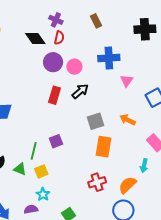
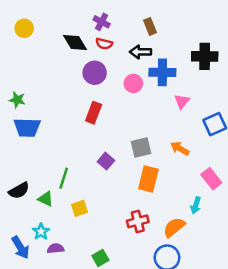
black cross: (145, 29) -> (205, 56), moved
red semicircle: (59, 38) -> (104, 44), turned 88
pink circle: (74, 67) -> (133, 83), moved
black arrow: (80, 91) -> (140, 52), moved, turned -144
purple square: (56, 141) -> (106, 161), moved, turned -32
yellow square: (41, 171) -> (80, 208), moved
cyan star: (43, 194) -> (41, 232), moved

